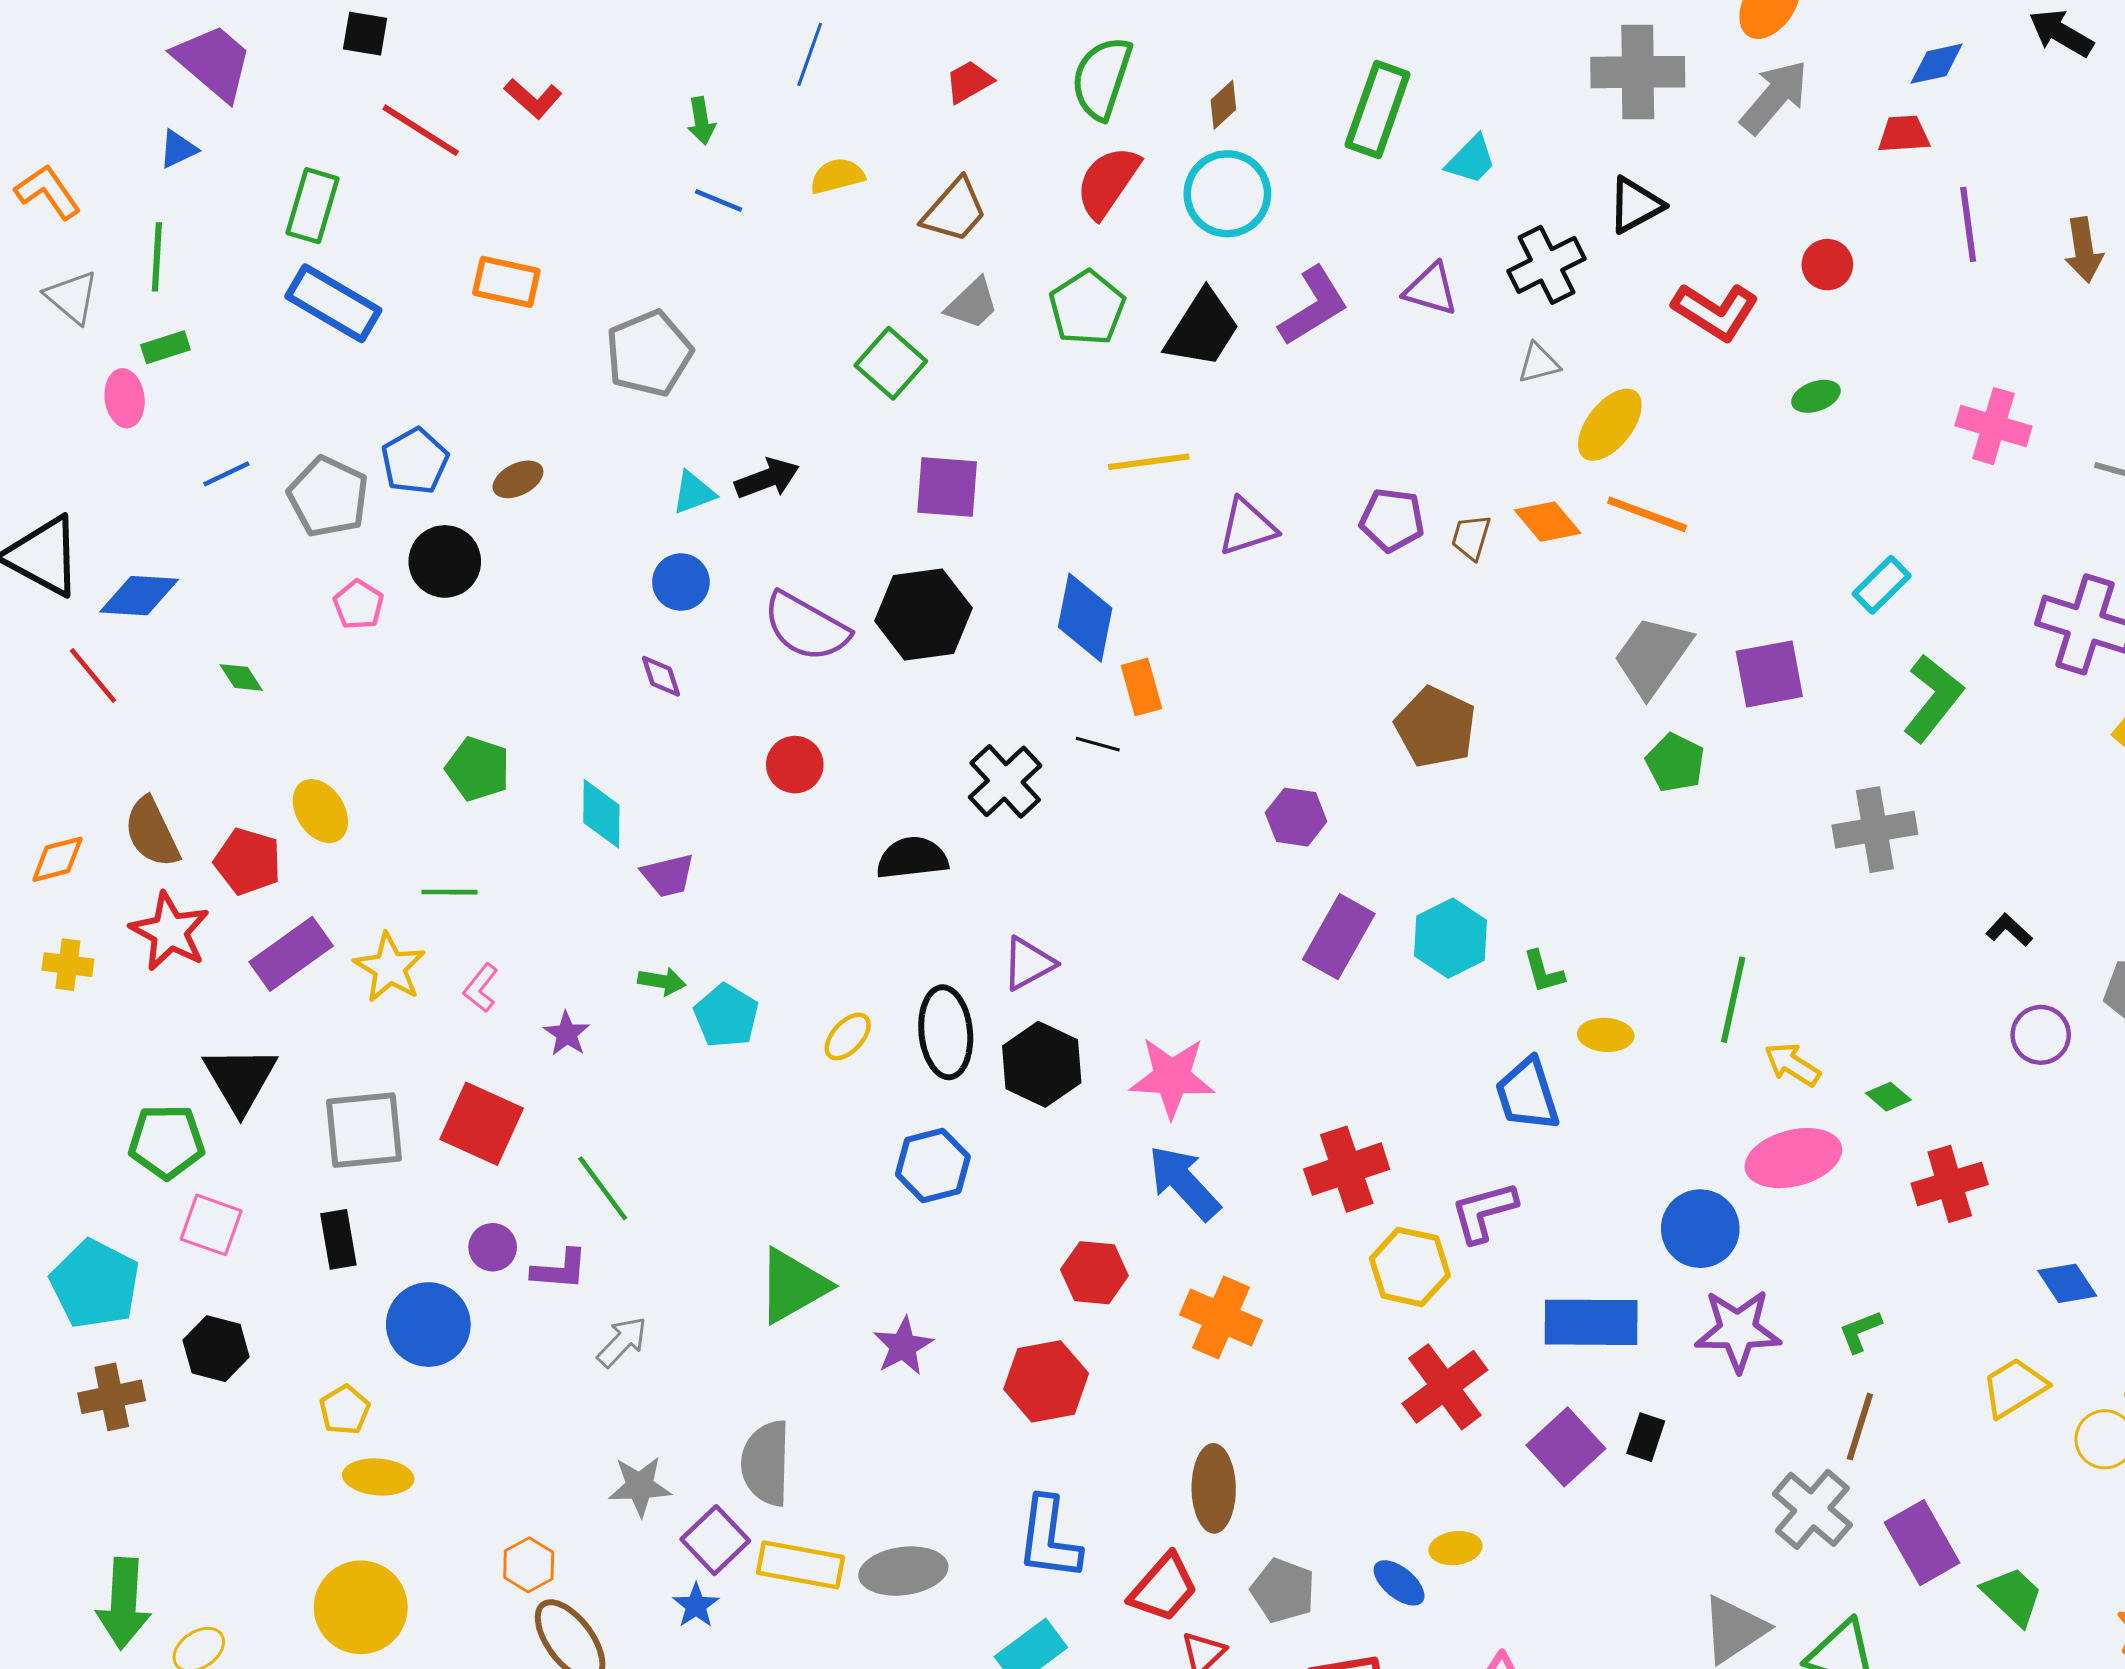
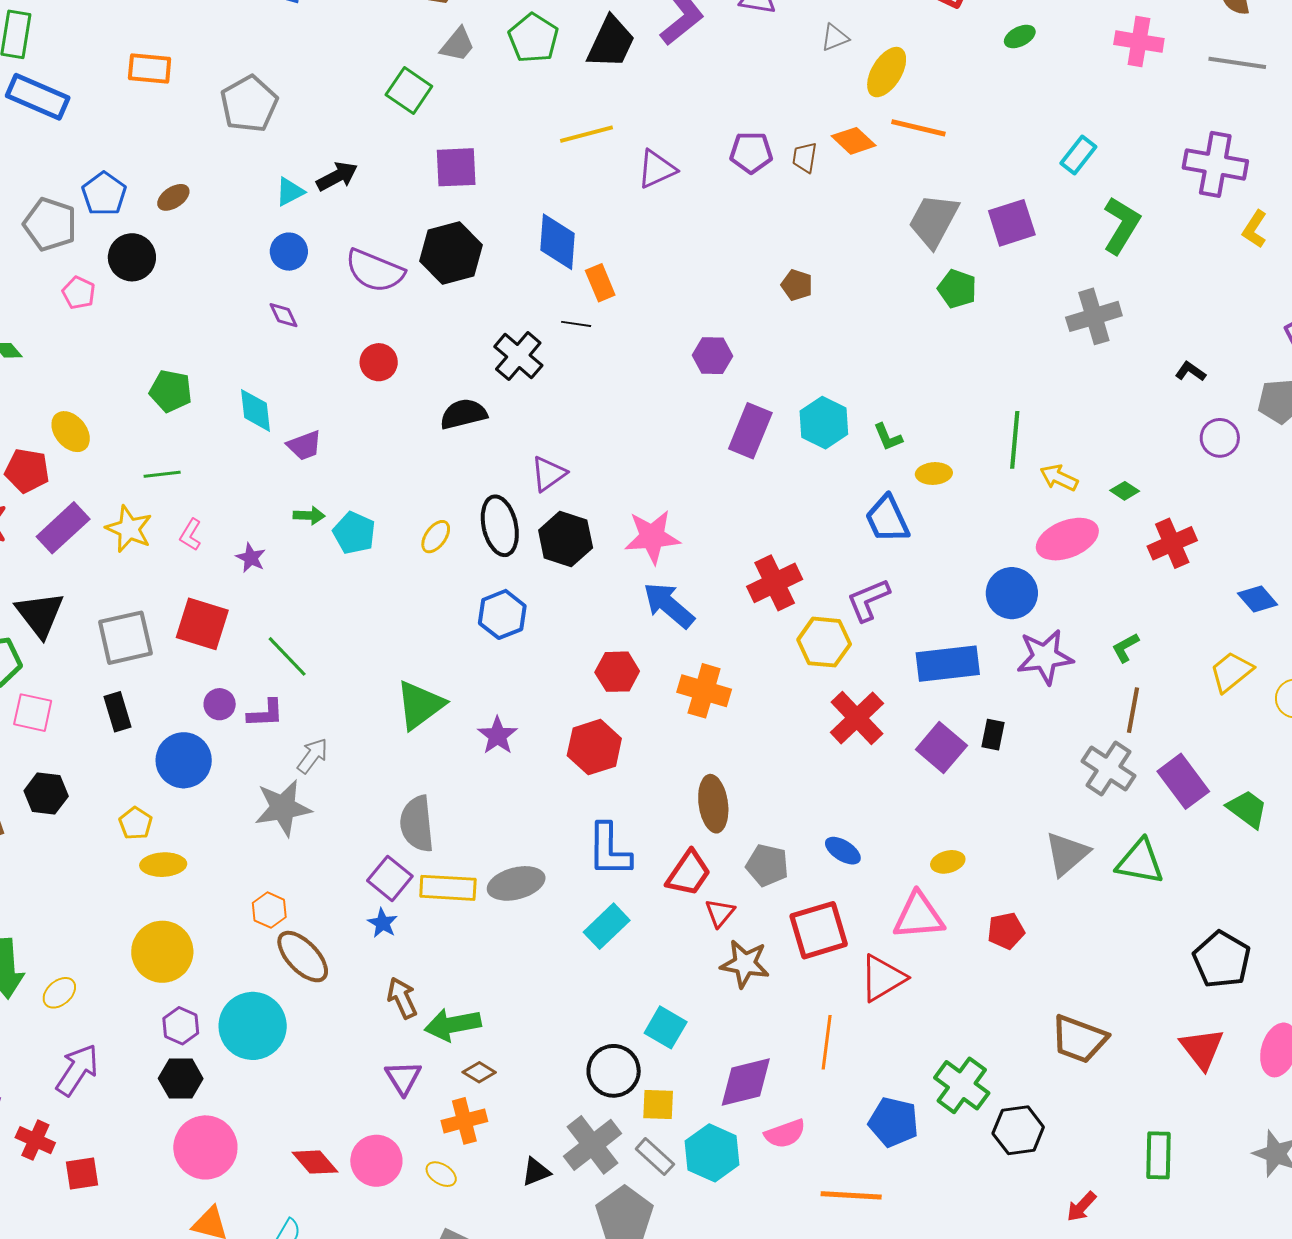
brown pentagon: (1436, 727) -> (797, 285), size x0.6
gray star: (640, 1486) -> (283, 808), moved, size x1.4
yellow ellipse: (1455, 1548) -> (948, 862), moved

